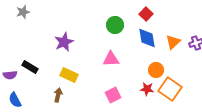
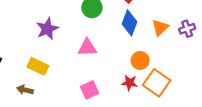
blue diamond: (147, 38) -> (130, 23), turned 30
purple star: (64, 42) -> (47, 29), moved
brown arrow: (58, 95) -> (25, 90), turned -88

